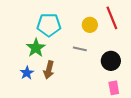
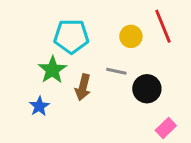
black circle: (111, 61) -> (147, 89), moved
brown arrow: (49, 70) -> (83, 87), moved
pink rectangle: (114, 88) -> (166, 128), turned 56

